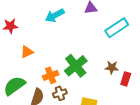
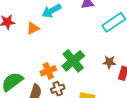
orange triangle: (27, 52) -> (33, 28), moved

